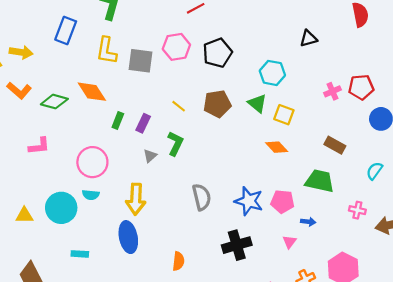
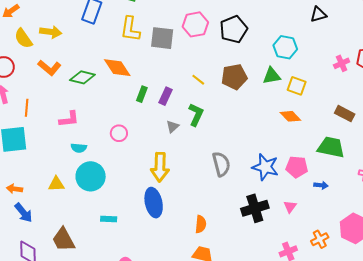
green triangle: (257, 103) -> (272, 76), turned -48
pink circle: (92, 162) -> (119, 133), size x0.6
cyan semicircle: (91, 195) -> (79, 148), moved
pink triangle: (289, 242) -> (290, 207), moved

